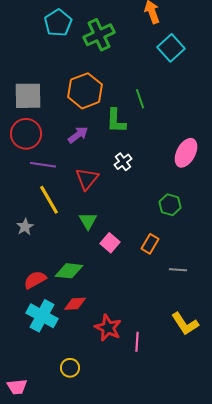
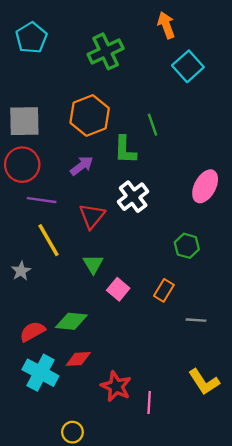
cyan pentagon: (58, 23) -> (31, 38), moved
white cross: (123, 162) -> (133, 197), size x1.5

